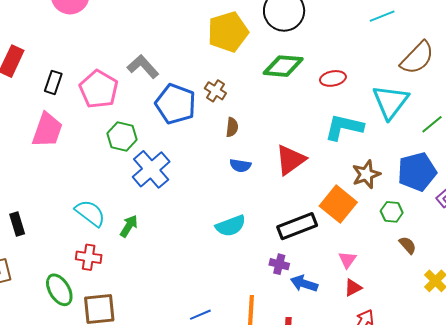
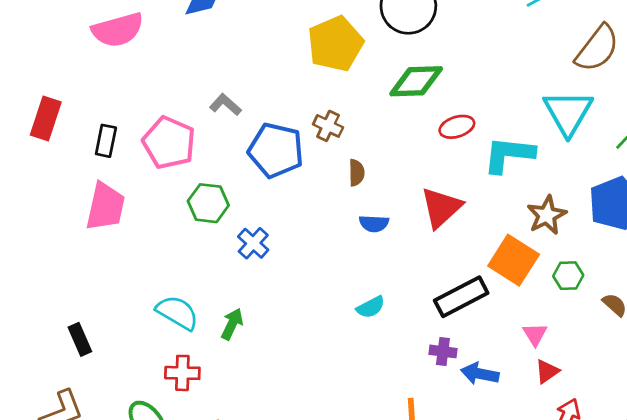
gray L-shape: (143, 67) -> (225, 105), size x0.7
red ellipse: (333, 78) -> (457, 127), moved
blue cross: (151, 169) -> (253, 243), size x0.6
green hexagon: (392, 212) -> (568, 276), moved
cyan semicircle: (231, 226) -> (371, 307), size x0.7

